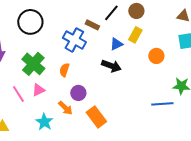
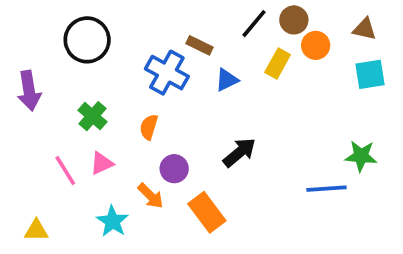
brown circle: (136, 11) -> (294, 20), moved
black line: (111, 13) -> (254, 24), moved
blue triangle: (116, 44) -> (227, 80), moved
orange circle: (156, 56) -> (316, 45), moved
green cross: (33, 64) -> (93, 116), size x0.7
black arrow: (111, 66) -> (239, 152), moved, turned -60

